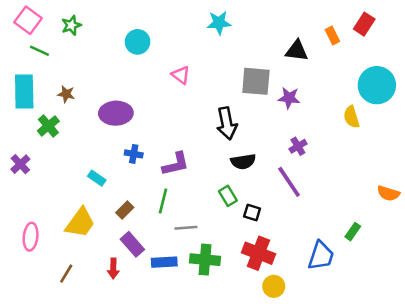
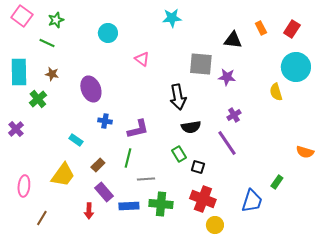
red rectangle: (364, 24) -> (292, 29), moved
green line: (39, 51) -> (47, 43), moved
purple ellipse: (116, 113) -> (91, 89), turned 70
brown line: (66, 274) -> (42, 218), moved

